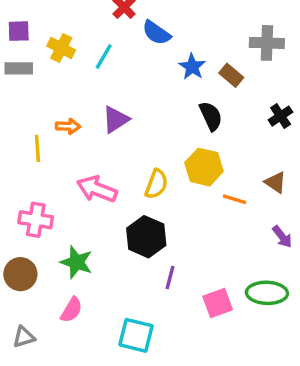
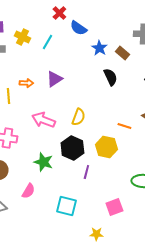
yellow hexagon: (204, 167) -> (106, 147), moved
green star: (77, 262) -> (43, 162), moved
pink square: (218, 303) -> (114, 207), moved

